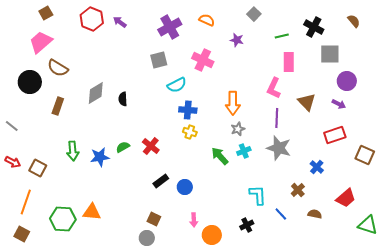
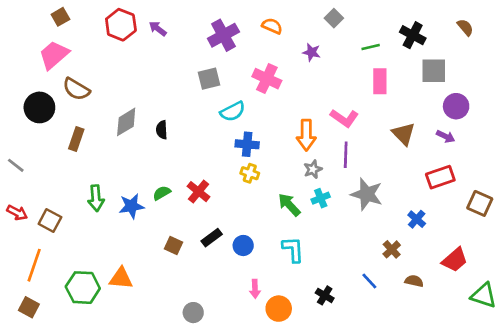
pink L-shape: (274, 88) -> (344, 118), moved, turned -80
purple line: (277, 118) -> (346, 155), moved
cyan L-shape: (258, 195) -> (293, 249), moved
brown square: (154, 219) -> (174, 245), moved
black cross: (247, 225) -> (325, 295), turned -32

